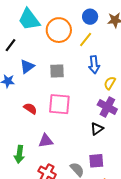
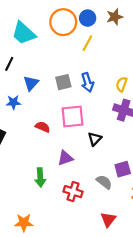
orange circle: (59, 30) -> (63, 22), moved
blue arrow: (94, 65) -> (87, 82), moved
black triangle: (97, 129) -> (95, 139), moved

